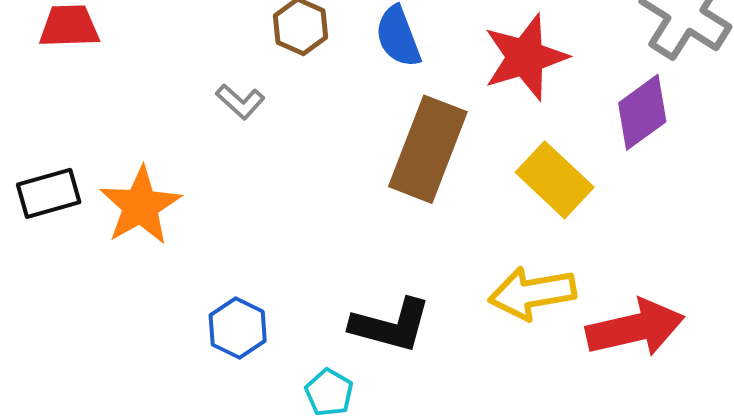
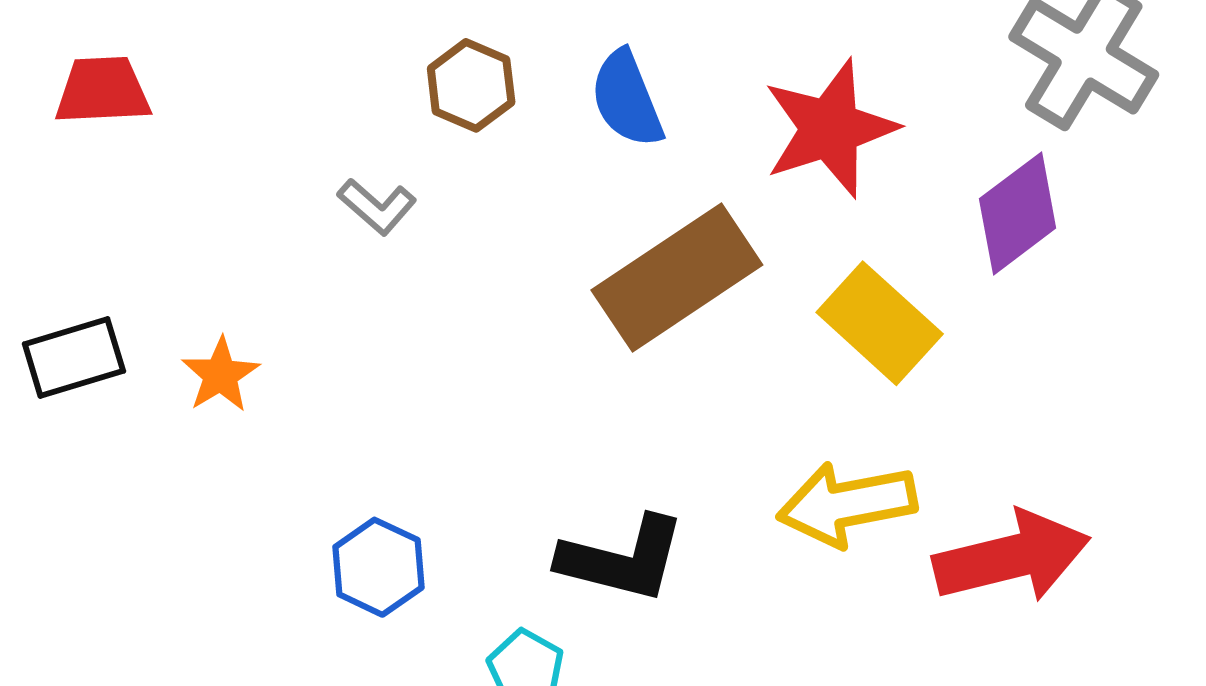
brown rectangle: (428, 149) -> (677, 278), turned 36
orange star: (140, 206) -> (220, 375), size x0.6

